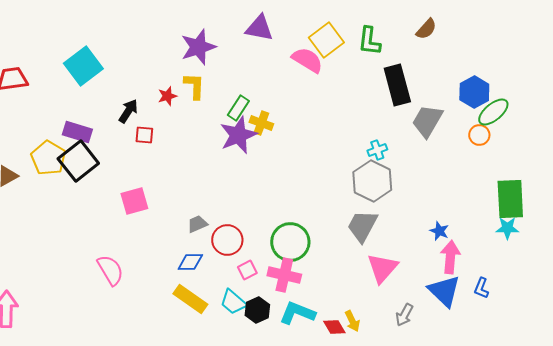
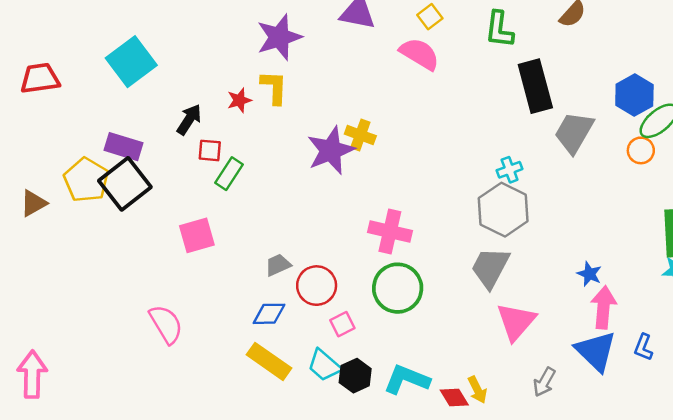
yellow square: (326, 40) -> (430, 17), moved, size x0.6
green rectangle: (238, 108) -> (229, 174), moved
pink cross: (284, 275) -> (390, 231), moved

